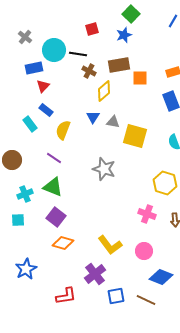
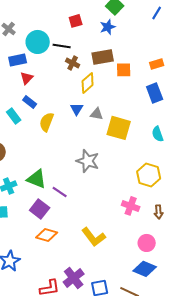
purple line: (54, 158) -> (60, 192), moved
pink circle: (144, 251) -> (147, 243), moved
purple cross: (95, 274) -> (74, 278), moved

